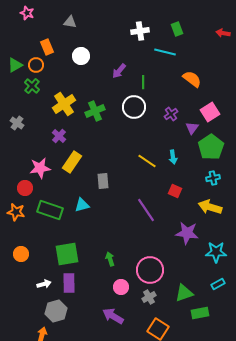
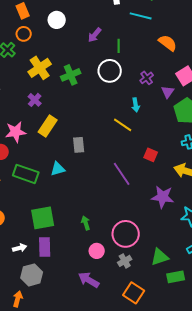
orange circle: (36, 65) -> (24, 34), moved
cyan arrow: (173, 157) -> (136, 105), moved

